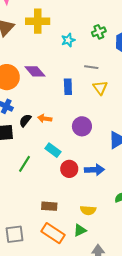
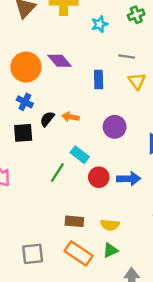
green line: (24, 164) -> (57, 173), moved
yellow semicircle: (88, 210) -> (110, 225), moved

